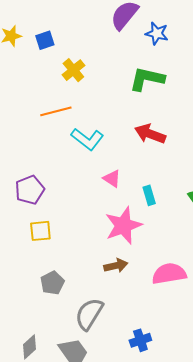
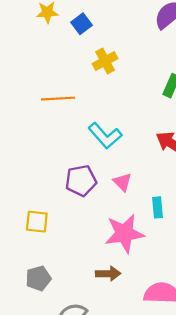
blue square: (45, 40) -> (82, 24), turned -30
orange line: (56, 111) -> (58, 99), moved
purple pentagon: (30, 190) -> (81, 181), moved

